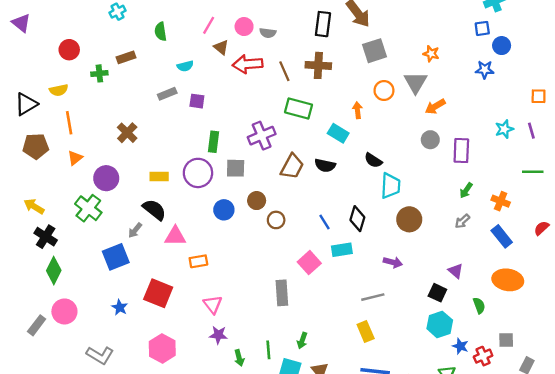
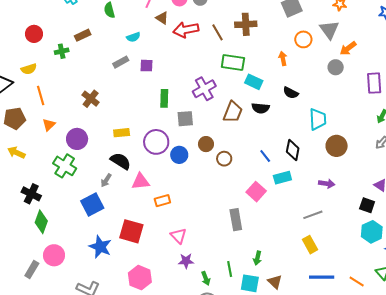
cyan rectangle: (338, 133) -> (254, 82), moved
gray circle: (430, 140) -> (336, 67), moved
black semicircle: (373, 160) -> (291, 93), moved
purple circle: (198, 173) -> (156, 142), moved
yellow arrow: (34, 206) -> (16, 153), moved
blue star: (120, 307) -> (100, 247), size x1.6

